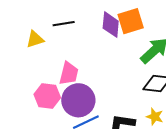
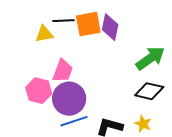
orange square: (131, 21) -> (88, 24), moved
yellow triangle: (35, 39) -> (44, 34), moved

